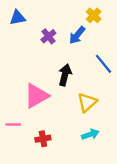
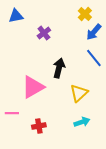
blue arrow: (77, 35) -> (94, 32), moved

